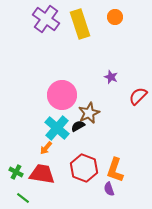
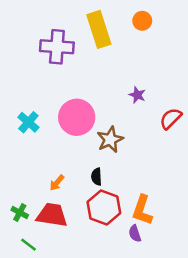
purple cross: (46, 19) -> (57, 47), moved, turned -32
black semicircle: (78, 126) -> (96, 177), moved, turned -64
cyan cross: (57, 128) -> (28, 122), moved, size x0.7

